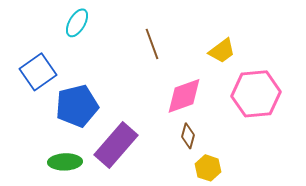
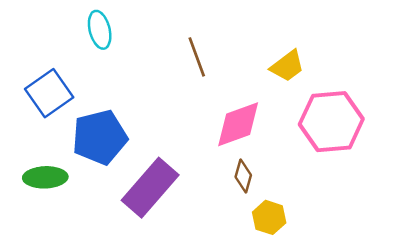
cyan ellipse: (77, 23) -> (100, 30), turned -44
green ellipse: (65, 162) -> (45, 177), moved

